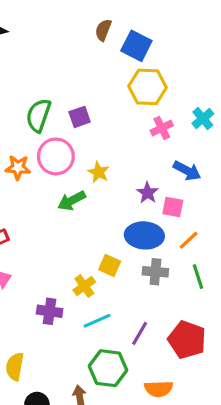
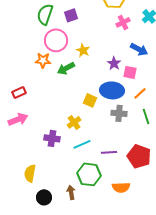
orange star: (18, 167) -> (43, 60), moved
yellow square: (110, 265) -> (90, 100), moved
purple line: (140, 333) -> (109, 152), turned 56

